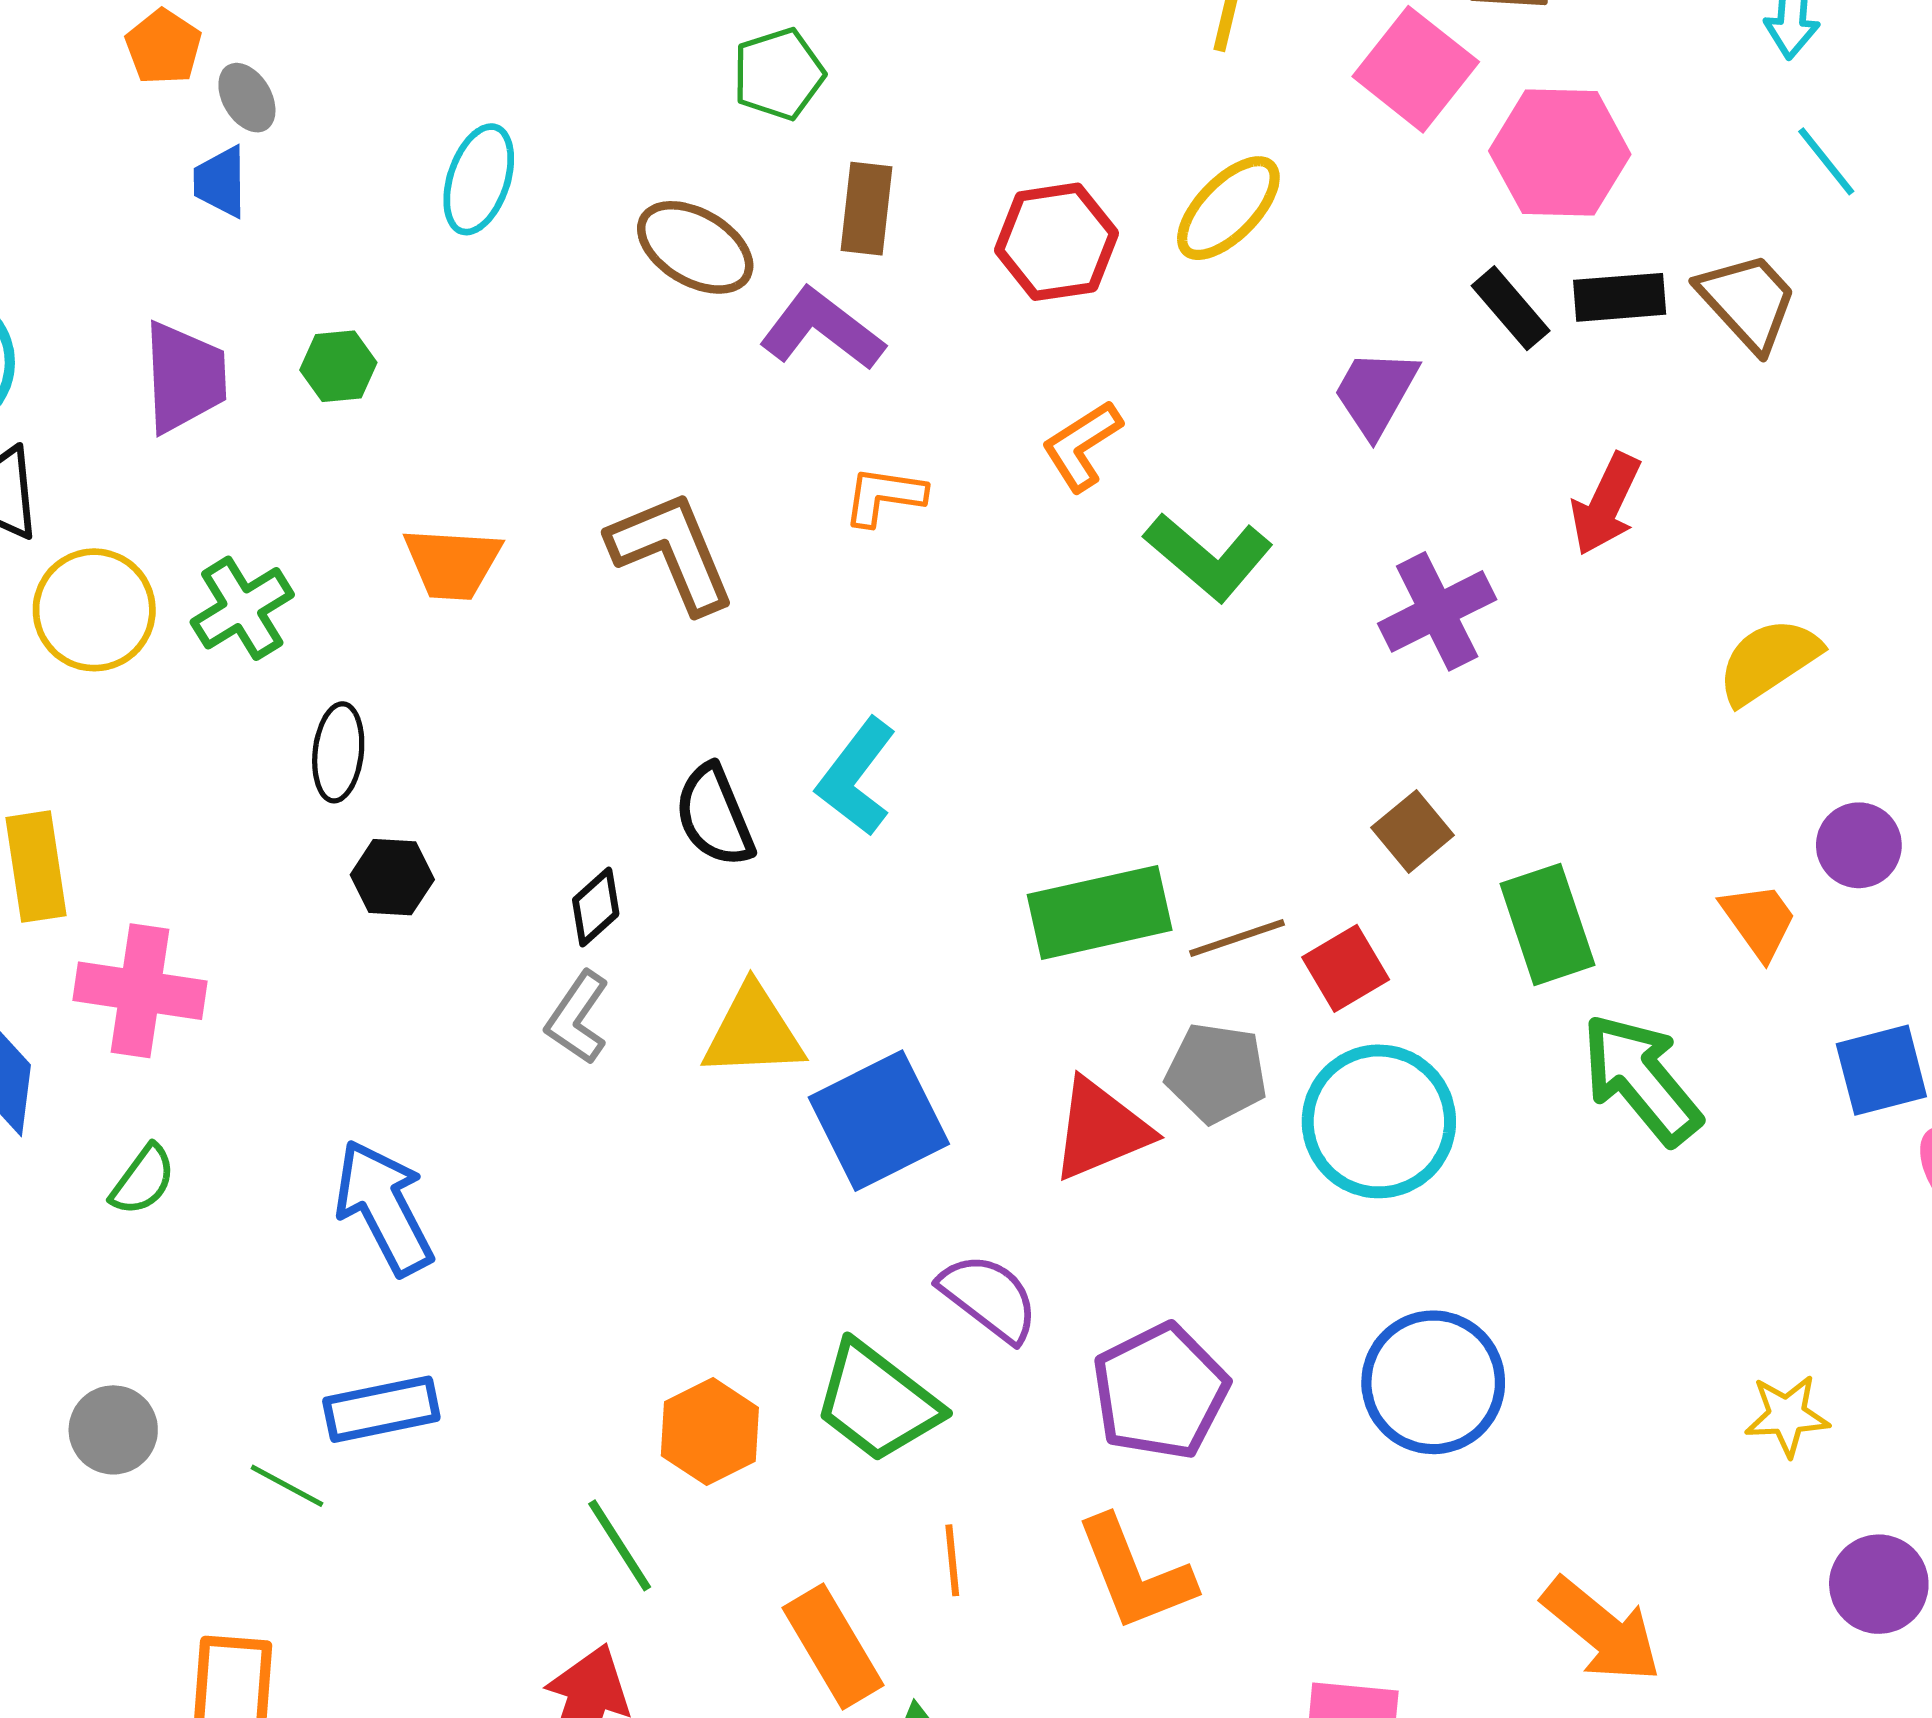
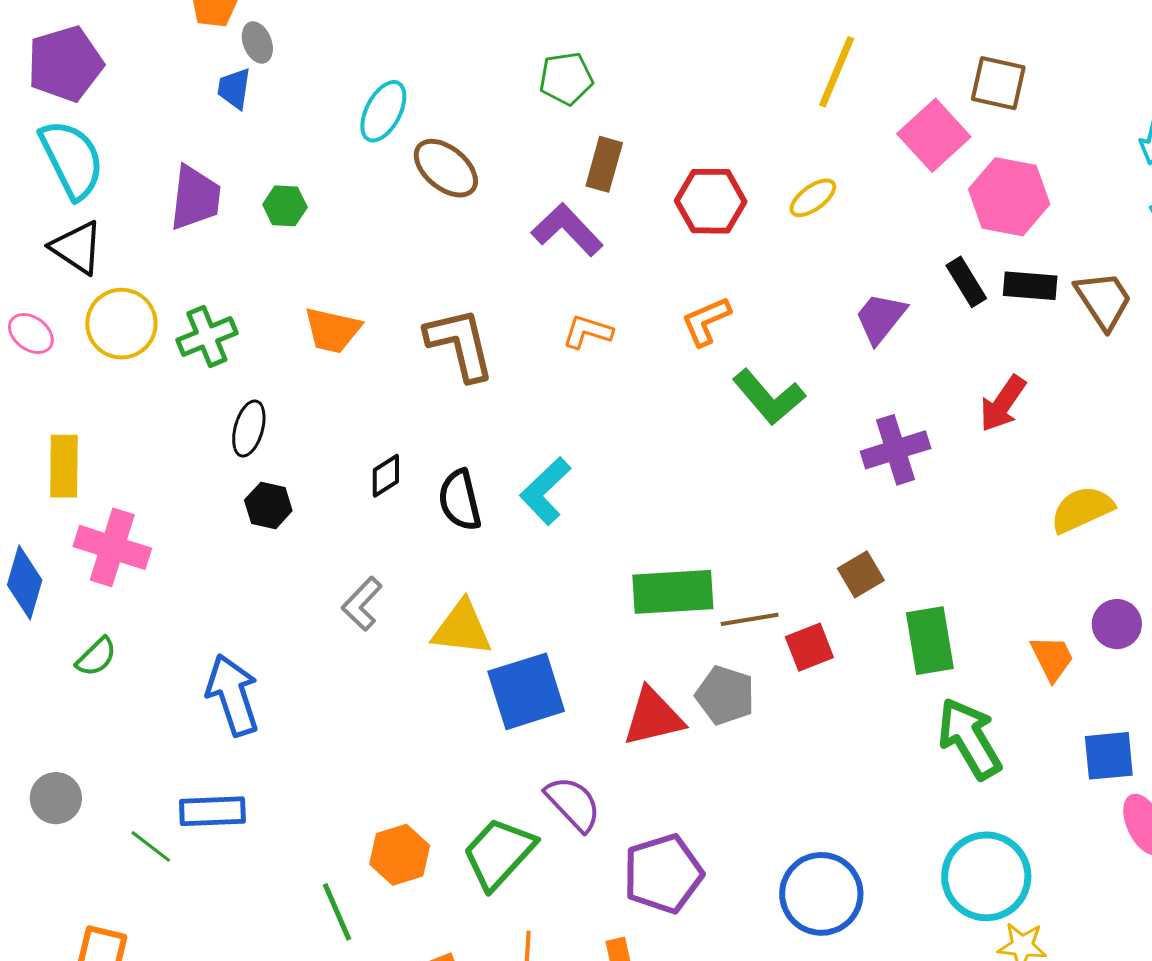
yellow ellipse: (1228, 208) -> (813, 198), size x0.7
brown ellipse: (695, 247) -> (446, 168), moved
black diamond: (596, 907) -> (386, 476), moved
cyan circle: (1379, 1121) -> (986, 876), moved
green trapezoid: (877, 1402) -> (499, 853), turned 86

